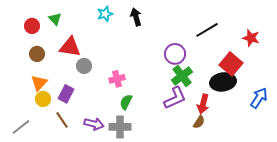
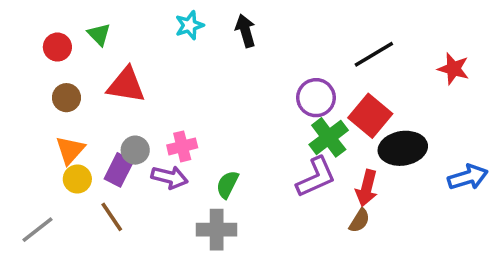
red square: (231, 64) -> (370, 116), moved
gray circle: (84, 66) -> (135, 150), moved
pink cross: (117, 79) -> (182, 146), moved
blue arrow: (259, 98) -> (468, 177), turned 40
purple arrow: (94, 124) -> (170, 177), moved

